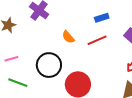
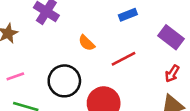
red line: (97, 40) -> (124, 59), moved

